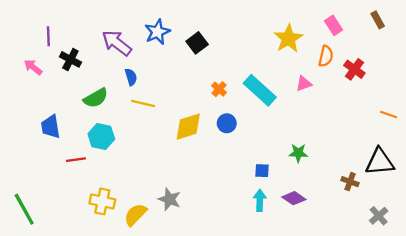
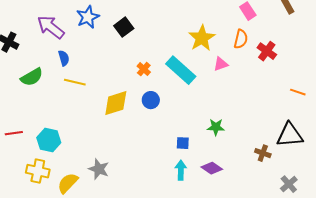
yellow star: (288, 39) -> (202, 38), moved
cyan hexagon: (101, 136) -> (49, 140), moved

